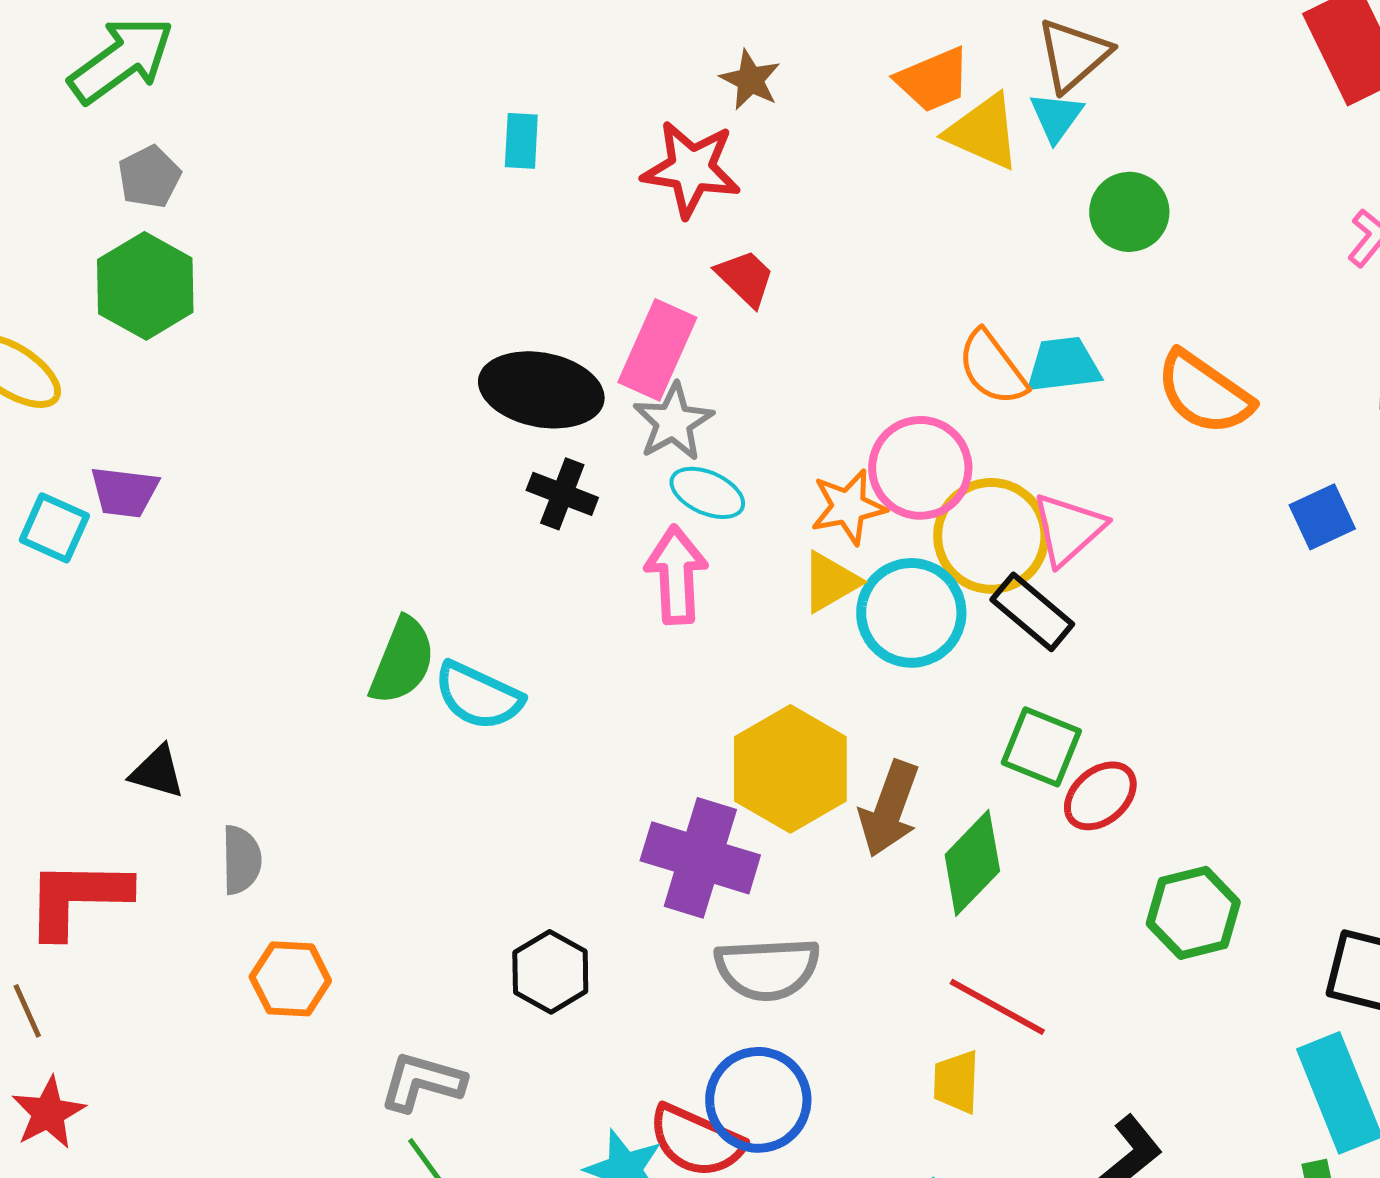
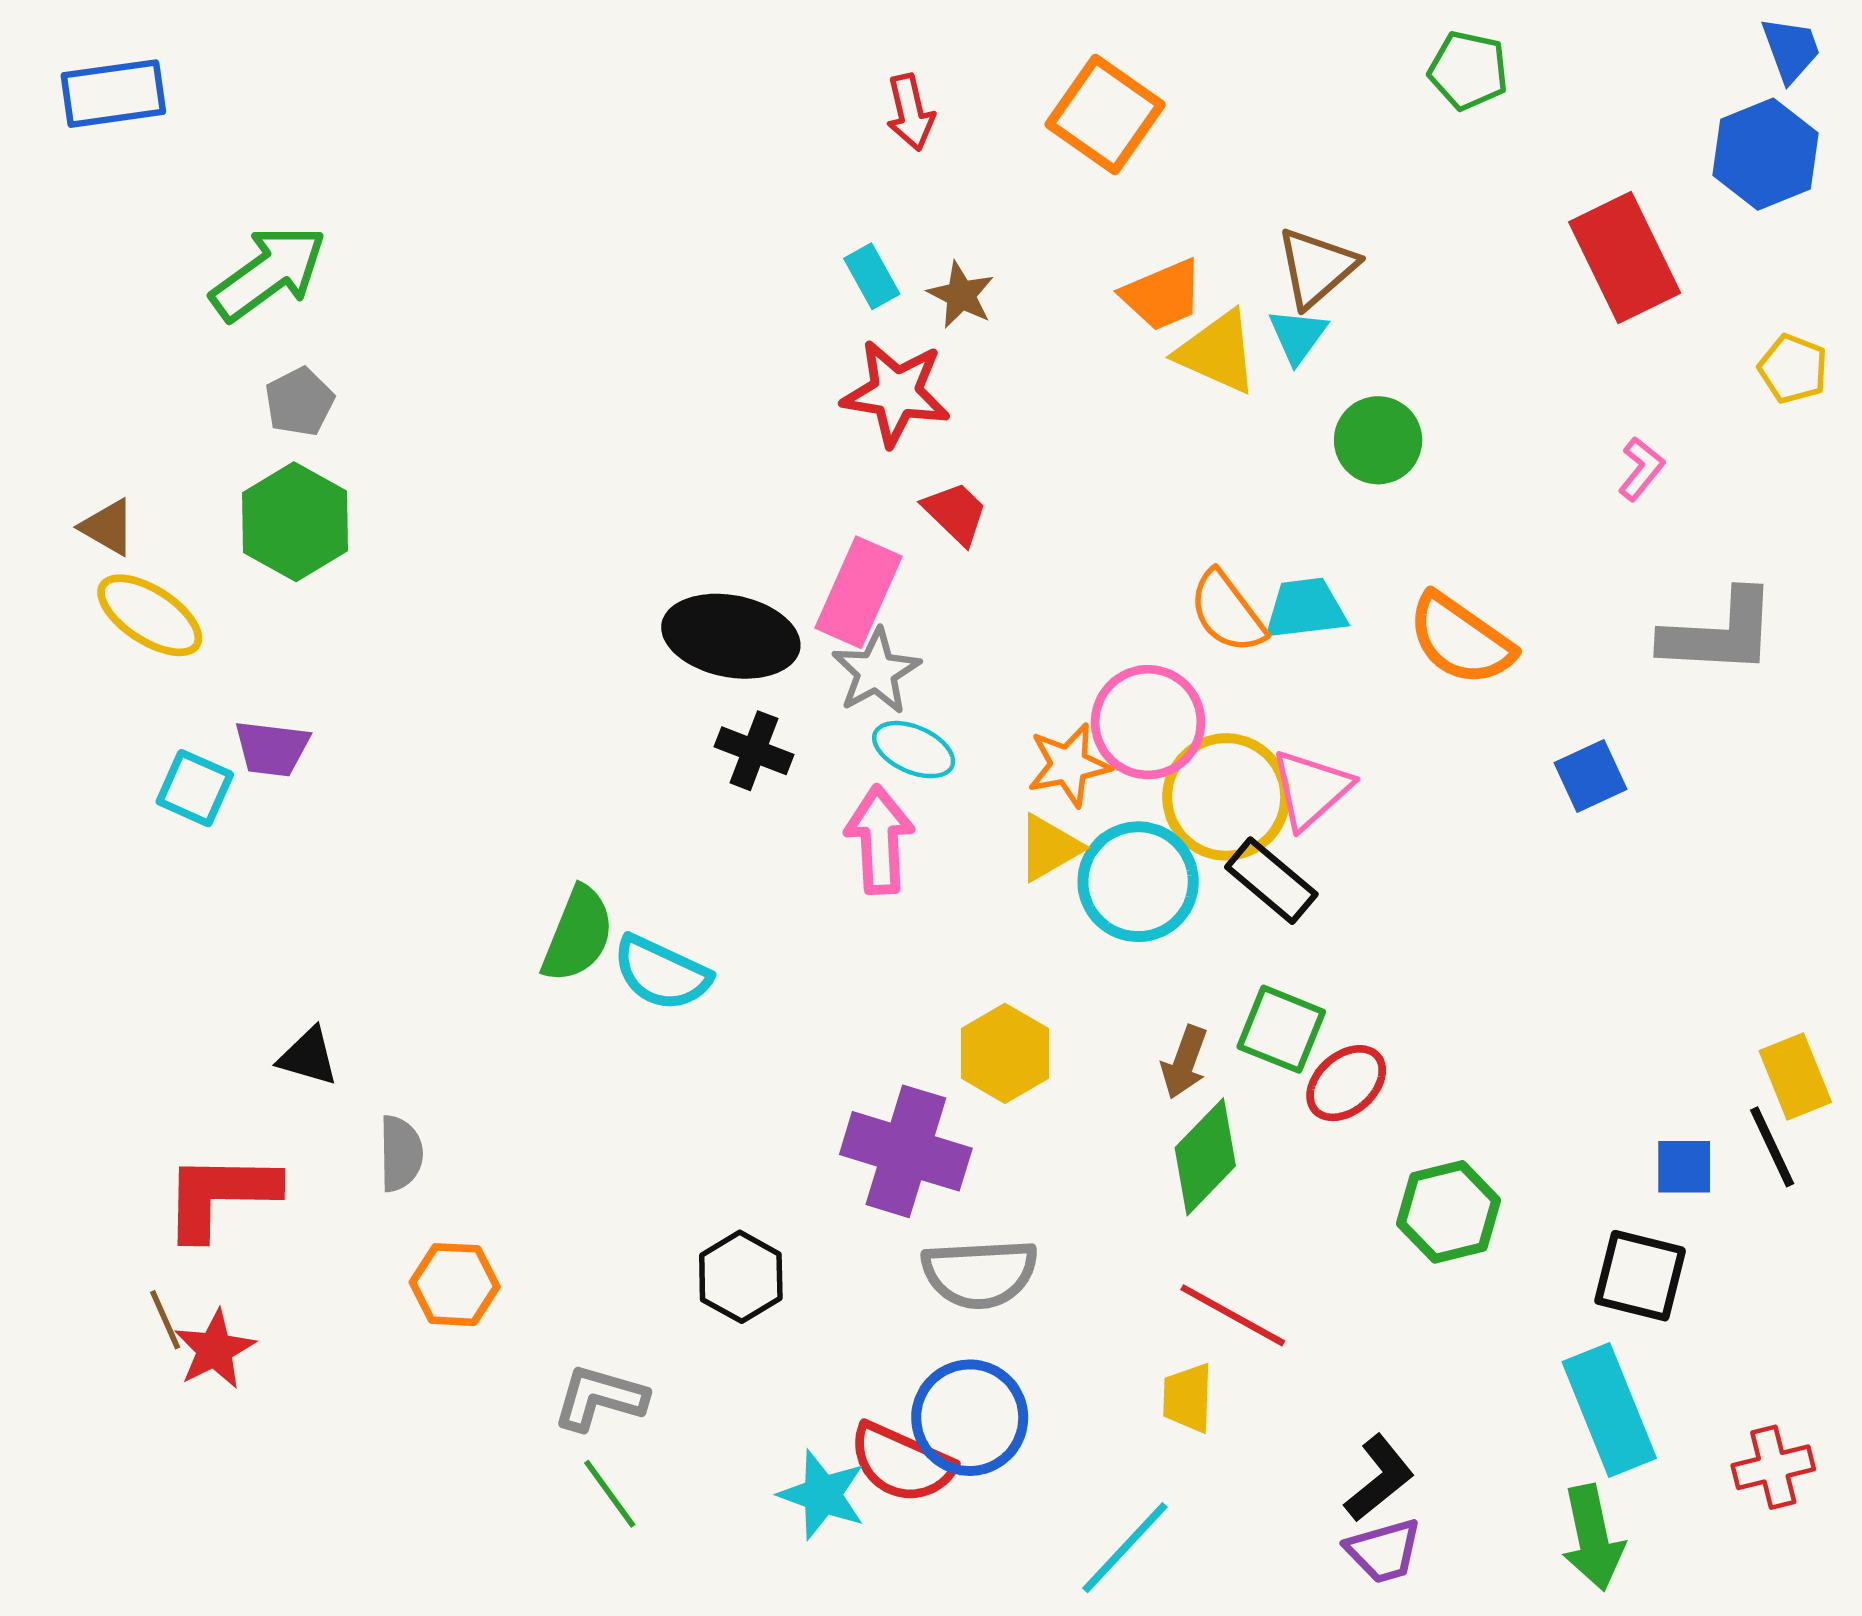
cyan rectangle: (521, 141) -> (872, 276), moved, turned -32
yellow hexagon: (790, 769) -> (1005, 1053), size x0.7
brown arrow: (889, 809) -> (1184, 1062), moved, size x0.7
red star: (48, 1113) -> (215, 1349), moved

